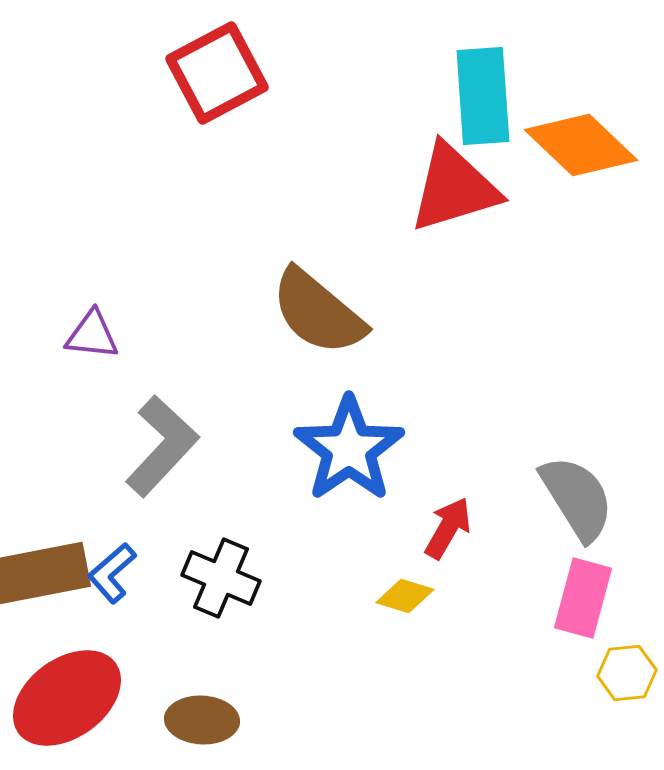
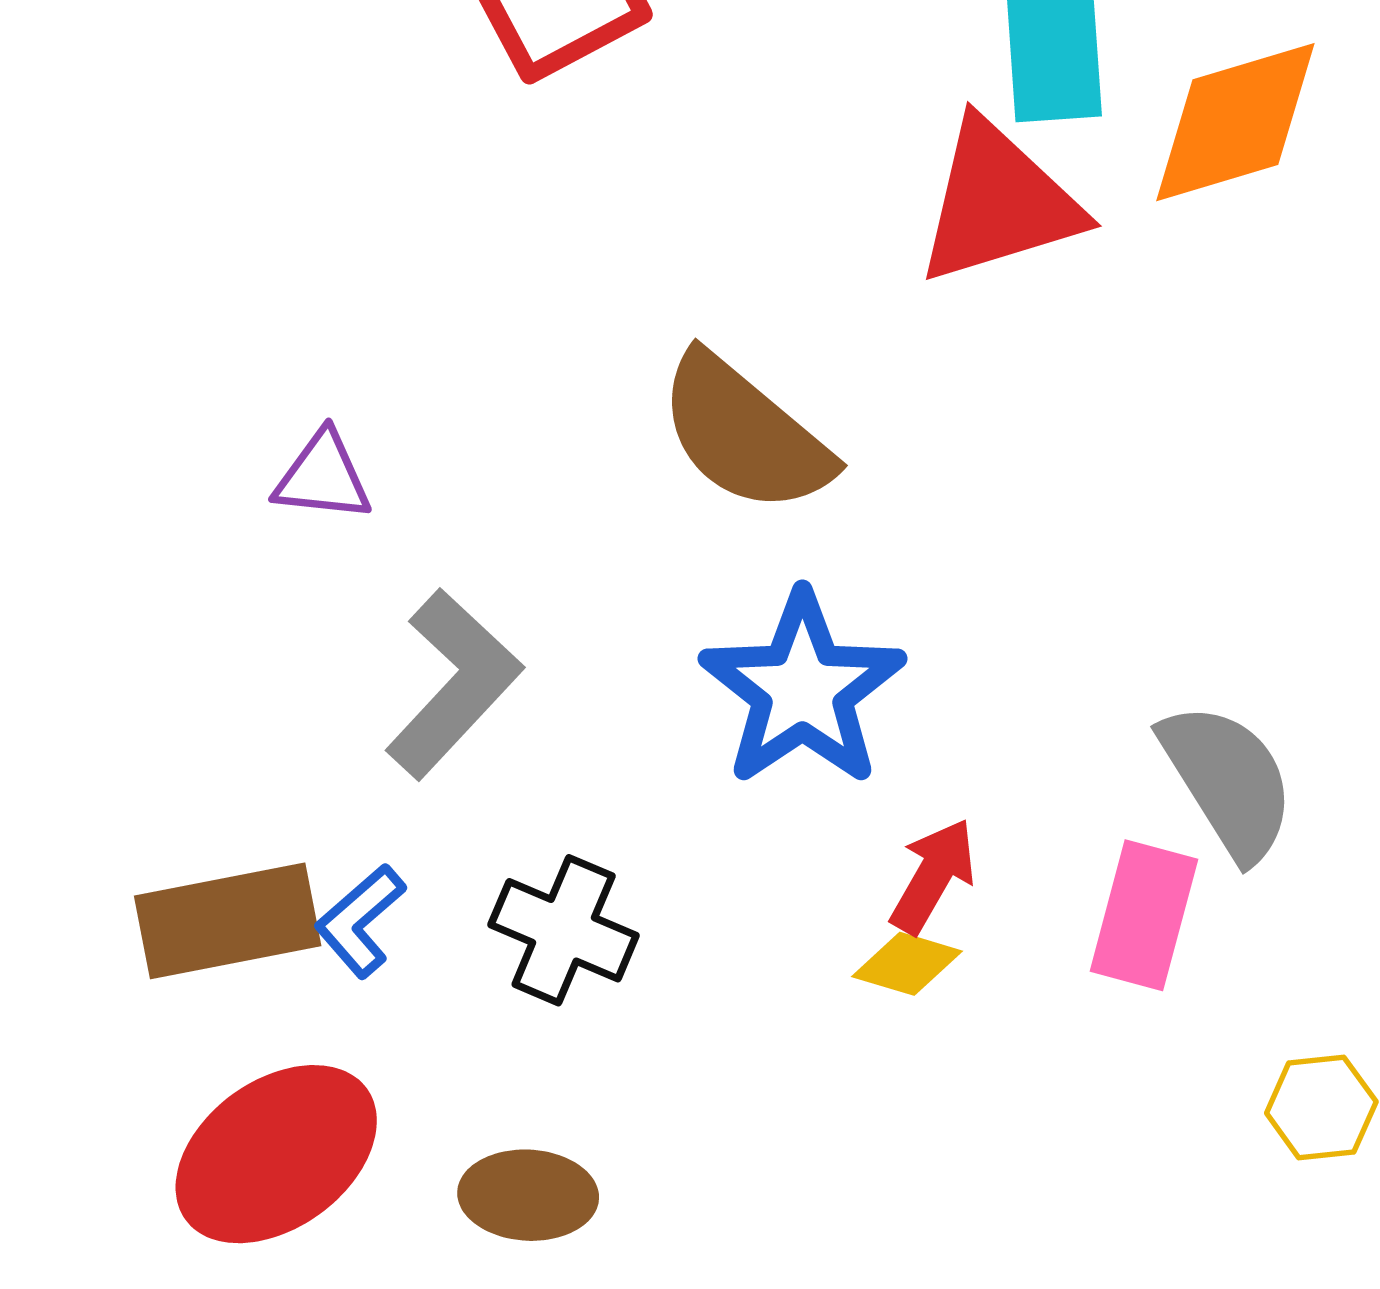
orange diamond: (581, 145) -> (1235, 122), turned -60
red arrow: (448, 528) -> (933, 876), moved
pink rectangle: (583, 598) -> (1144, 915), moved

